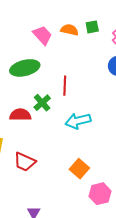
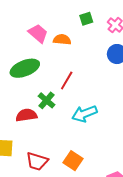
orange semicircle: (70, 30) -> (62, 40), moved
red line: (65, 86) -> (67, 81), turned 36
orange square: (79, 169) -> (73, 161), moved

